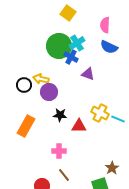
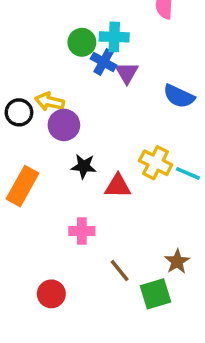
cyan cross: (77, 43) -> (114, 37), turned 35
green circle: (59, 46) -> (82, 42), size x0.6
blue semicircle: (109, 47) -> (179, 96), moved
purple triangle: (88, 74) -> (127, 73), moved, turned 40
brown line: (64, 175) -> (120, 271), moved

